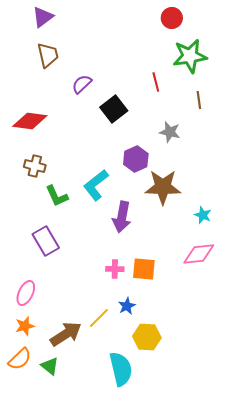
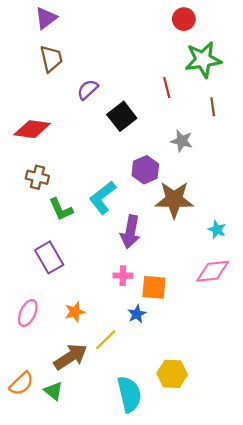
pink cross: (115, 269) -> (123, 276), moved
blue star: (127, 306) -> (137, 314), moved
orange star: (25, 326) -> (75, 312), moved
yellow hexagon: (147, 337) -> (172, 374), moved

